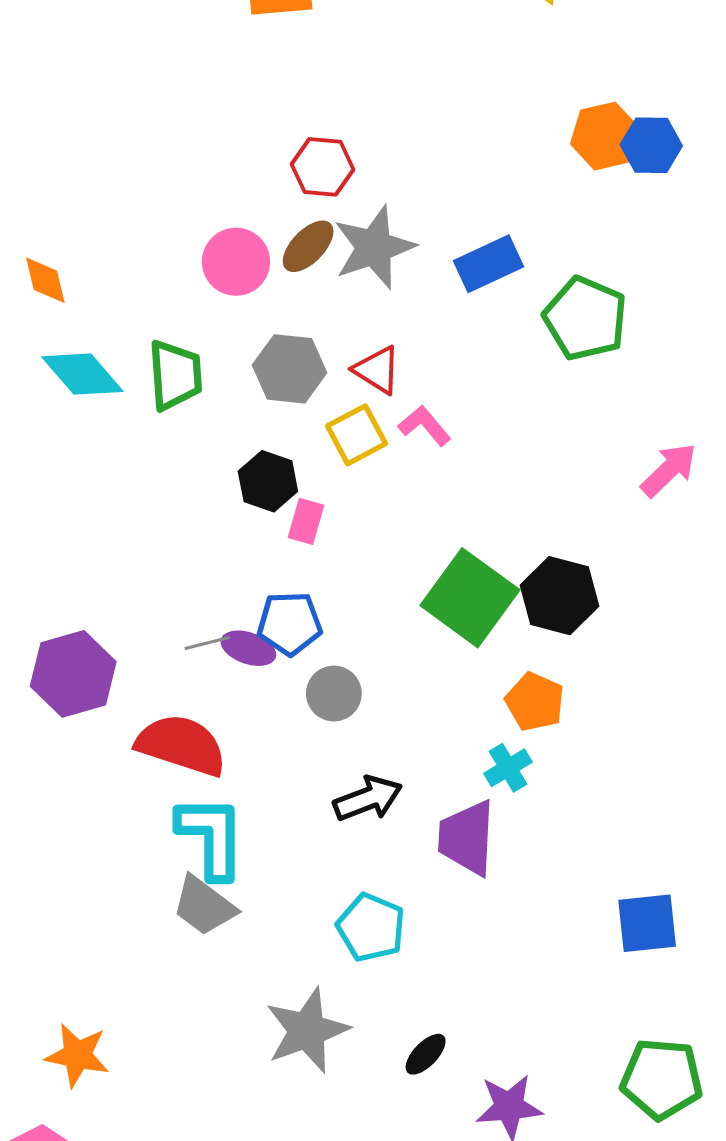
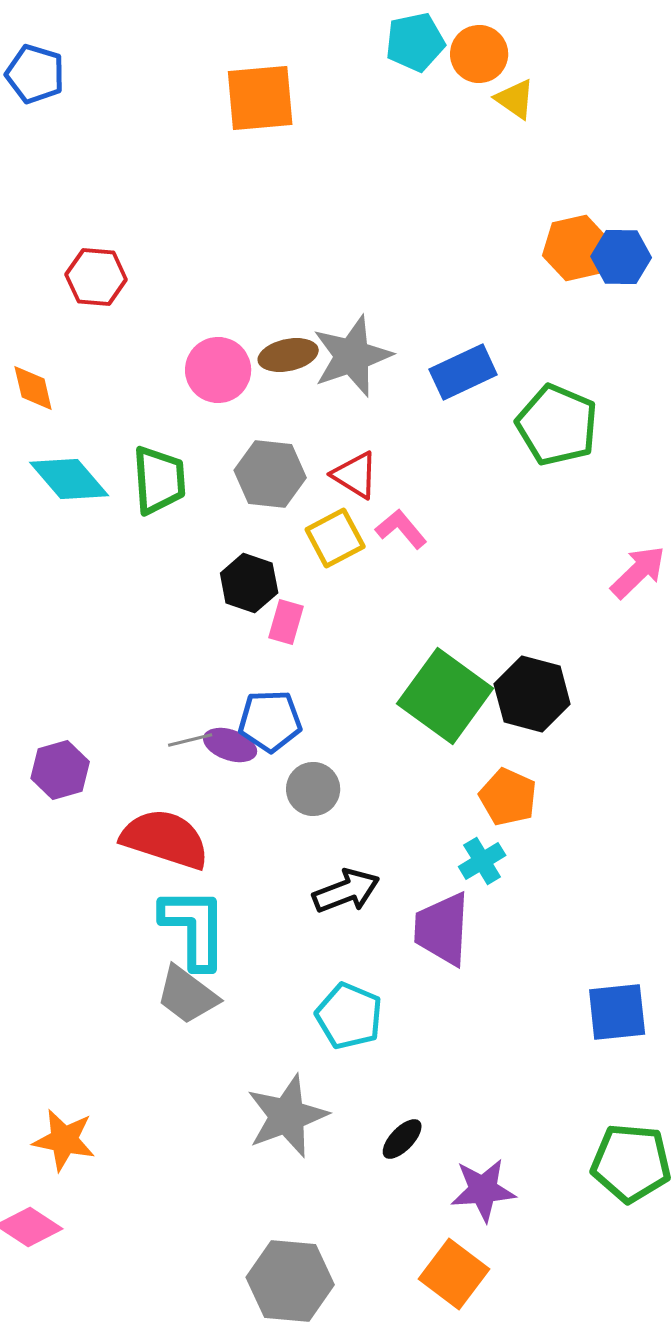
red hexagon: (323, 167) -> (96, 277), moved
brown ellipse: (308, 246) -> (288, 355), turned 34
purple hexagon: (73, 674) -> (60, 770), size x0.7

